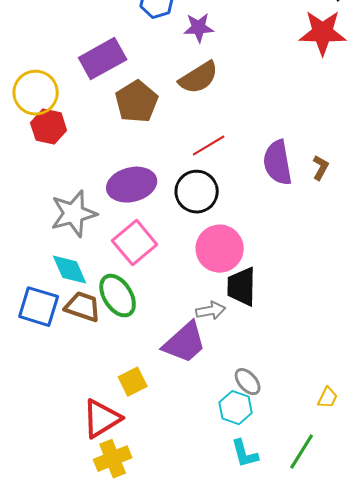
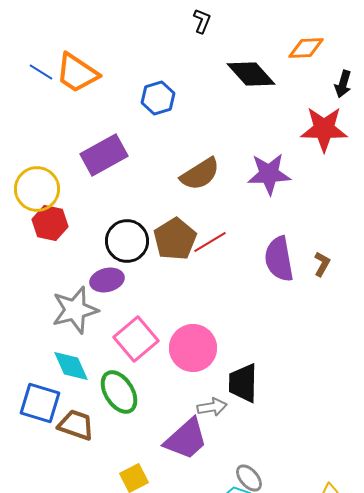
purple star: (199, 28) -> (269, 174), moved, size x1.4
brown pentagon: (137, 102) -> (175, 239), moved
purple ellipse: (132, 185) -> (107, 280), moved, size x0.7
black circle: (197, 192) -> (127, 241), moved
pink circle: (220, 249) -> (193, 348), moved
brown trapezoid: (83, 307) -> (76, 425), moved

